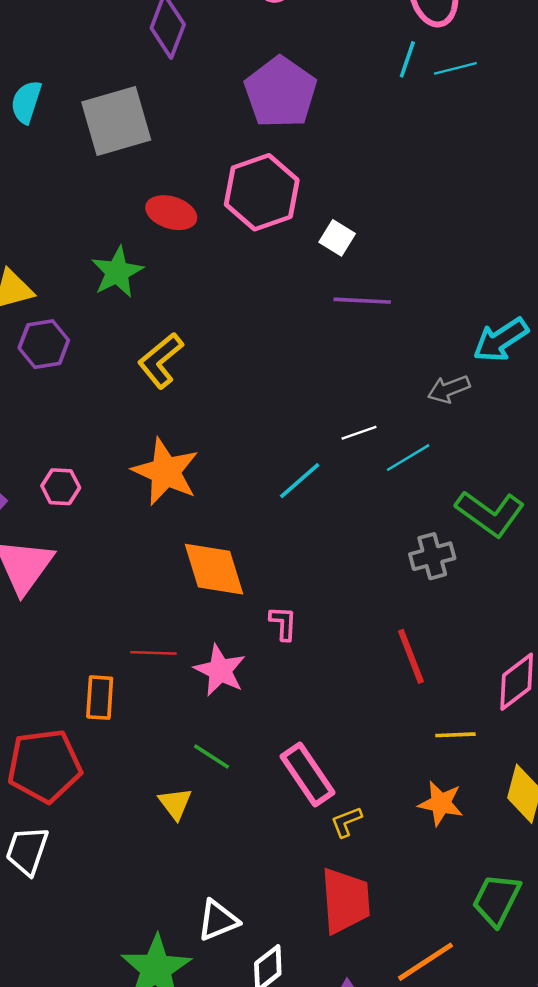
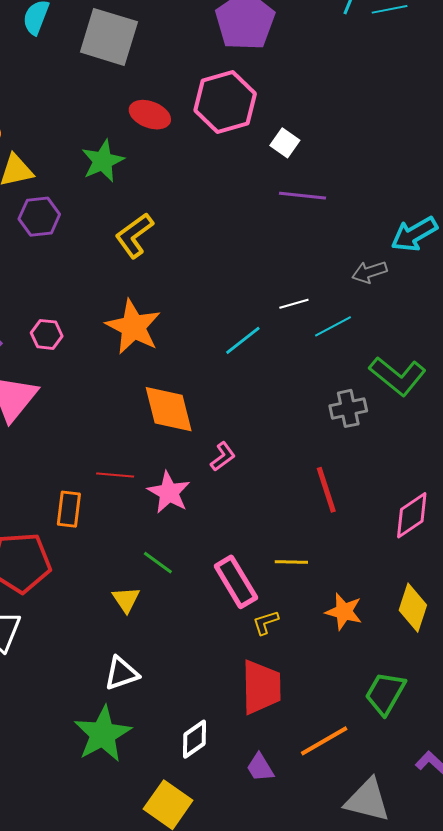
gray square: (116, 121) -> (109, 37), turned 30
pink L-shape: (283, 623) -> (223, 457), turned 48
yellow line: (455, 735) -> (291, 562), moved
white triangle: (218, 920) -> (121, 673), moved

